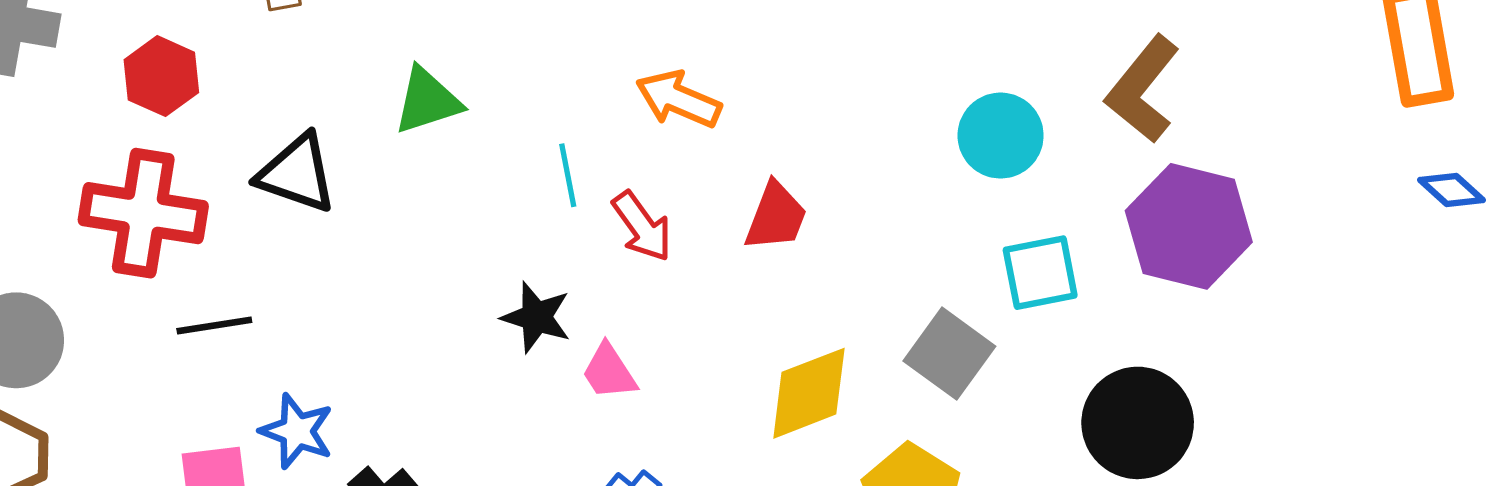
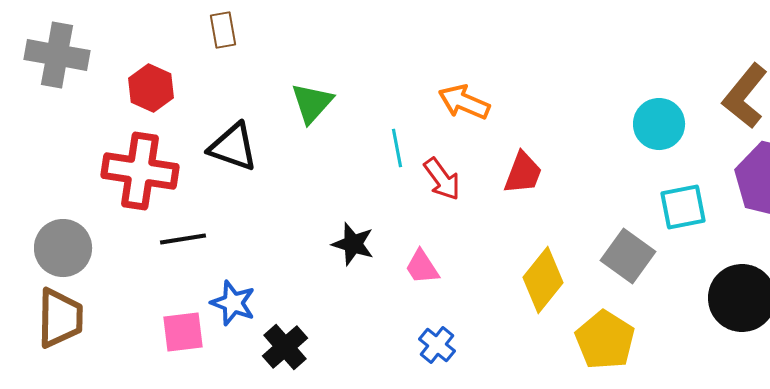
green triangle: (427, 101) -> (312, 103), turned -30
black star: (536, 317) -> (353, 244), moved
yellow diamond: (809, 393) -> (543, 280), turned -30

